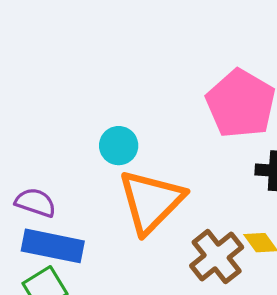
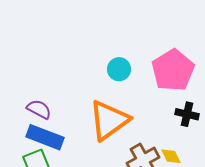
cyan circle: (119, 146) -> (119, 69), moved

